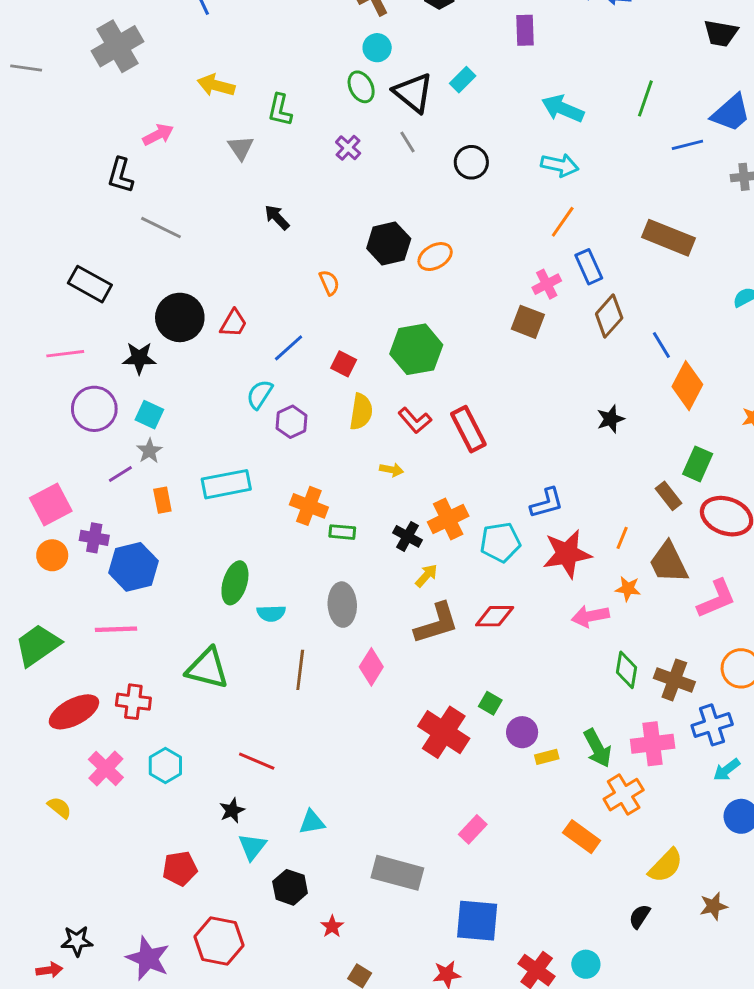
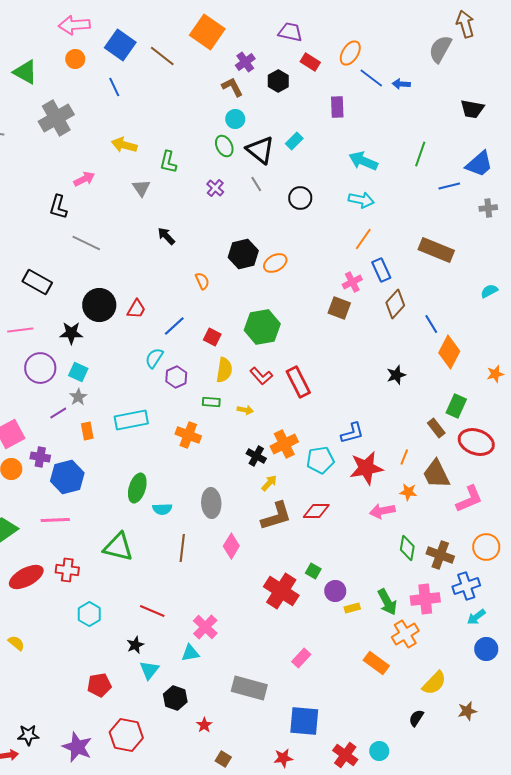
green rectangle: (342, 532) -> (211, 402), moved
pink cross: (106, 768) -> (205, 627), moved

